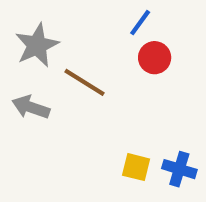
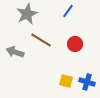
gray star: (37, 45) -> (27, 14), moved
red circle: (155, 58) -> (75, 44), moved

